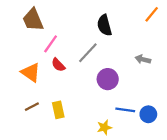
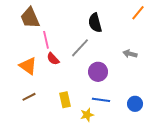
pink line: (51, 44) -> (46, 40), turned -48
yellow rectangle: (58, 110) -> (65, 100), moved
blue line: (125, 110) -> (101, 100), moved
yellow star: (104, 127) -> (87, 115), moved

